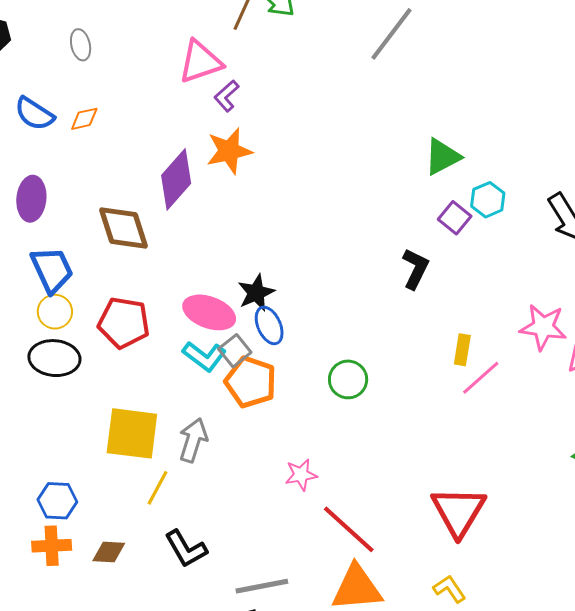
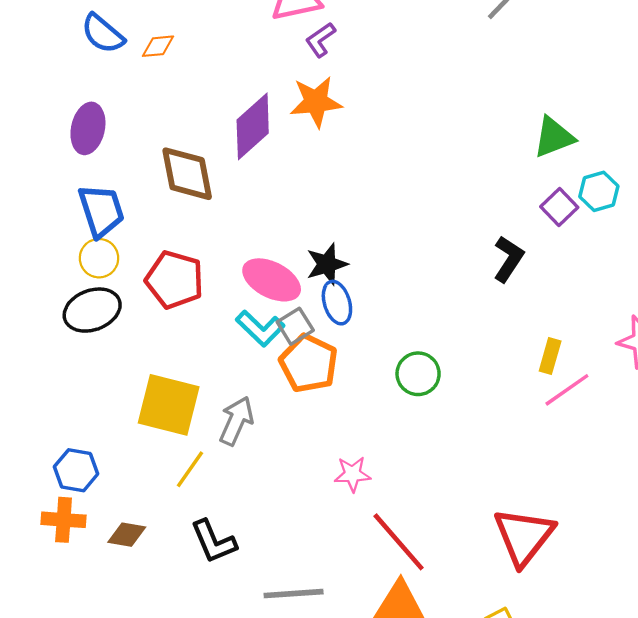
black ellipse: (54, 358) -> (92, 310), turned -33

